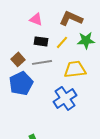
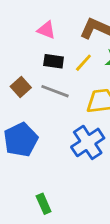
gray line: (42, 62) -> (55, 91), turned 30
blue pentagon: (21, 83) -> (21, 140), moved

